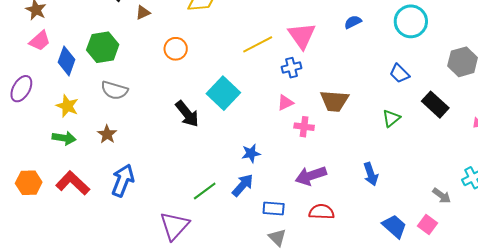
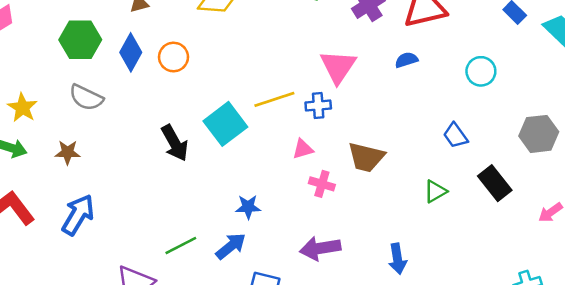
cyan circle: (411, 21) -> (481, 71), size x0.7
yellow line: (258, 44) -> (274, 99), moved
blue diamond: (67, 61) -> (131, 52), moved
brown star: (107, 134) -> (68, 152), turned 30

